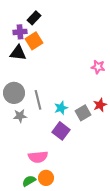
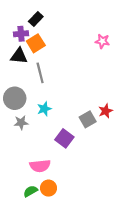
pink star: (98, 67) -> (102, 41), moved
gray line: (38, 100) -> (40, 73), moved
cyan star: (61, 108) -> (44, 109), moved

